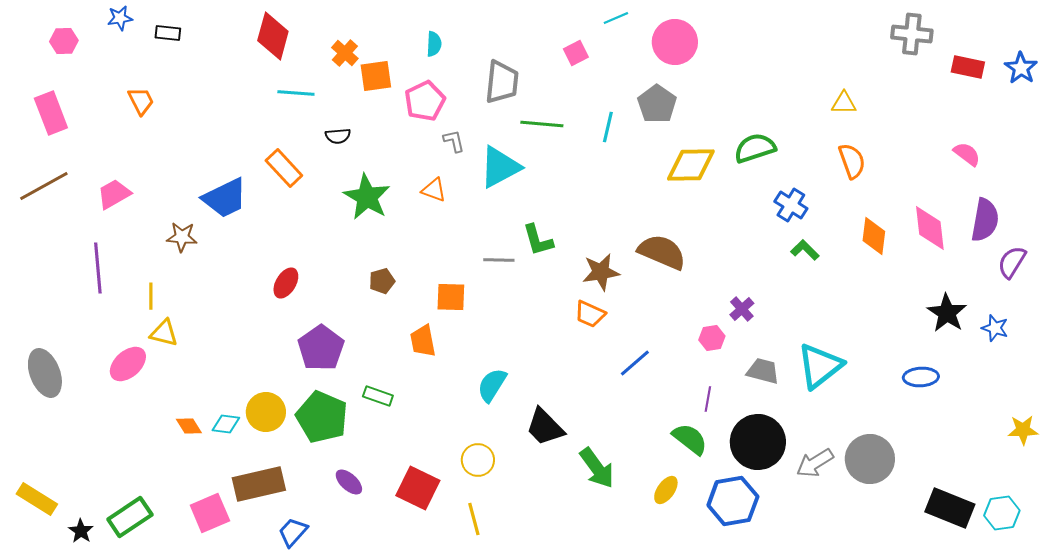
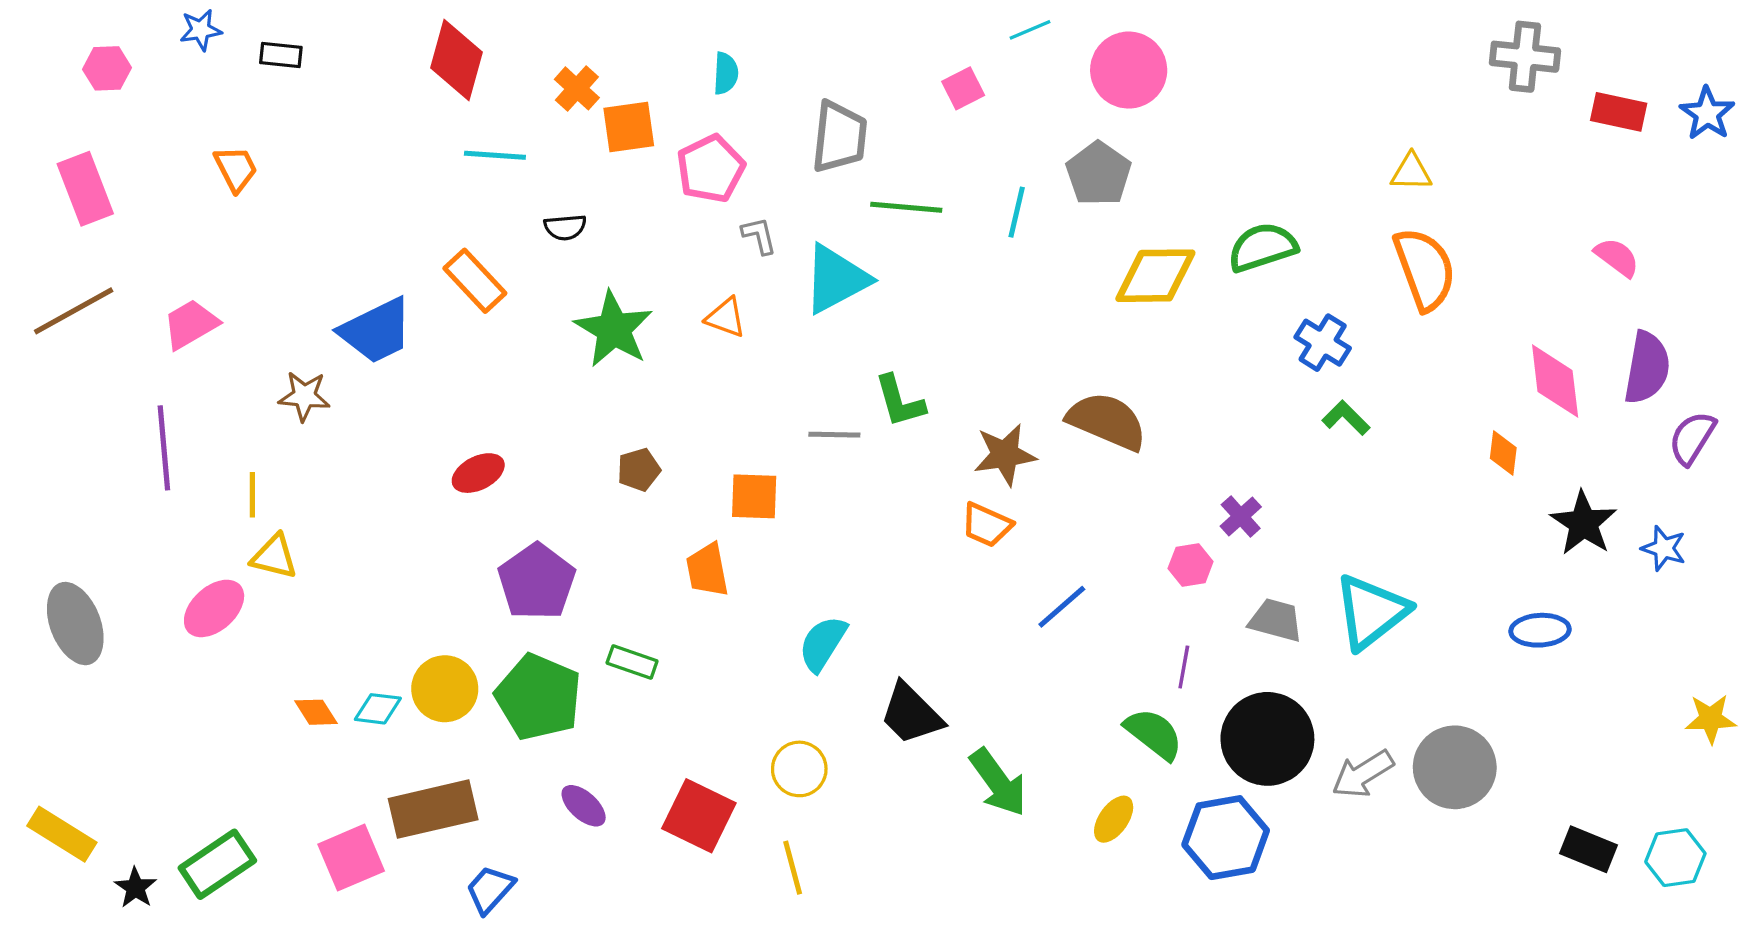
orange semicircle: (852, 161) -> (1425, 269), size x1.4
orange diamond: (874, 236) -> (1503, 453), moved, size x0.7
red ellipse: (286, 283) -> (478, 473), turned 32
black rectangle: (950, 508) -> (1588, 849), size x0.7

